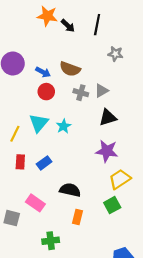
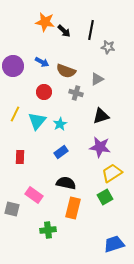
gray star: (115, 54) -> (108, 47), moved
blue arrow: (43, 72) -> (42, 62), moved
gray triangle: (101, 91) -> (97, 79), moved
yellow line: (15, 134) -> (15, 114), moved
blue rectangle: (44, 163) -> (61, 152), moved
orange rectangle: (78, 217) -> (73, 208), size x1.5

